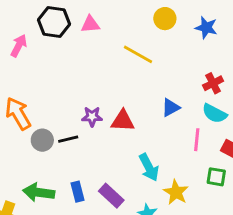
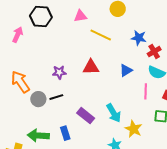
pink triangle: (90, 24) -> (80, 16), moved
blue star: (206, 28) -> (139, 38), moved
purple star: (92, 117) -> (59, 72), moved
red triangle: (123, 121) -> (91, 67), moved
purple rectangle: (111, 196) -> (86, 116), moved

